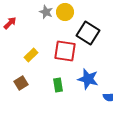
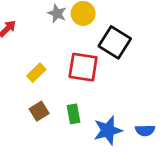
blue star: (88, 79) -> (108, 130), moved, turned -30
brown square: (21, 83) -> (39, 111), moved

